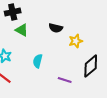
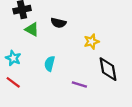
black semicircle: (56, 28) -> (58, 23), moved
black diamond: (91, 66) -> (108, 69), turned -60

